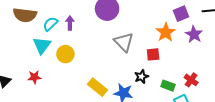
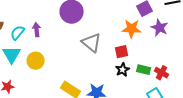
orange star: (166, 32) -> (132, 29), turned -30
black star: (141, 77) -> (123, 70), moved
green rectangle: (168, 86) -> (144, 70), moved

